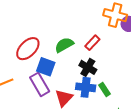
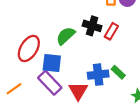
red rectangle: (92, 43) -> (111, 31), moved
black cross: (88, 67) -> (92, 26), moved

